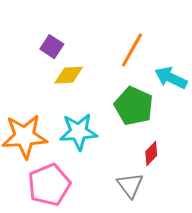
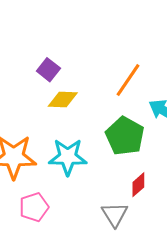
pink pentagon: (49, 185) -> (34, 207), size x0.7

